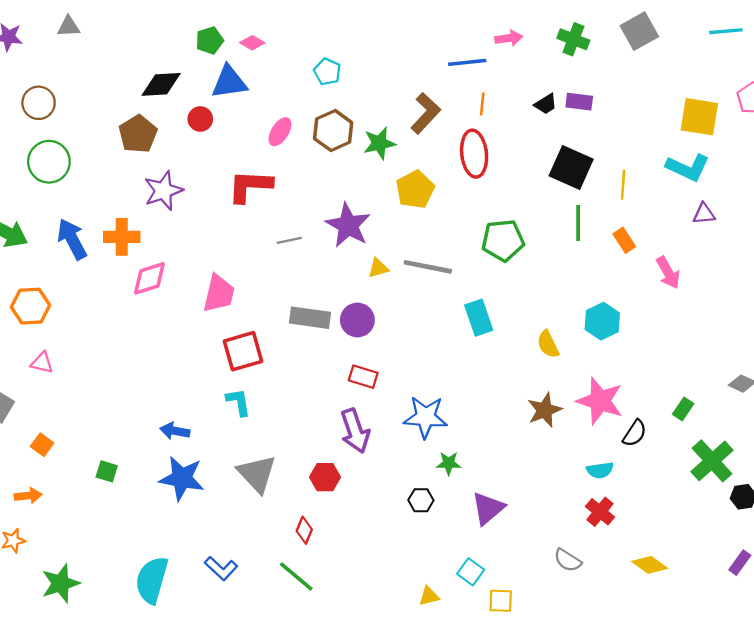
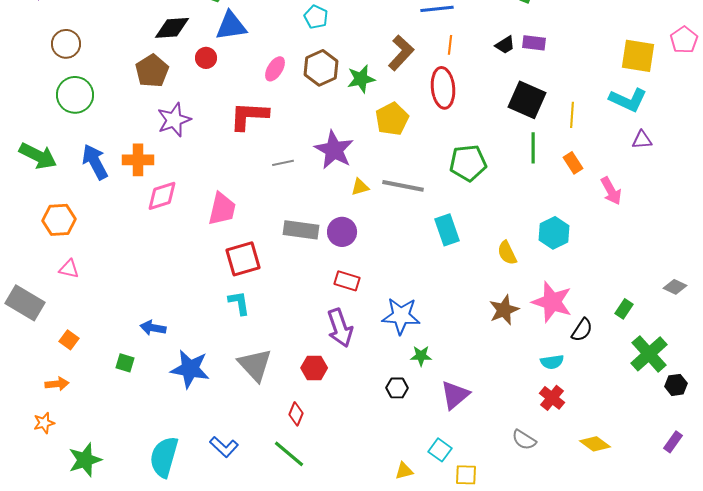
blue arrow: (175, 431) -> (153, 328), moved

